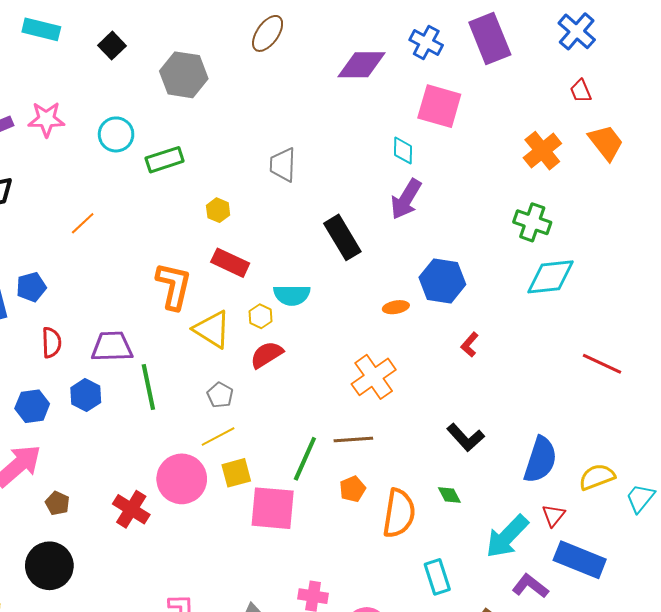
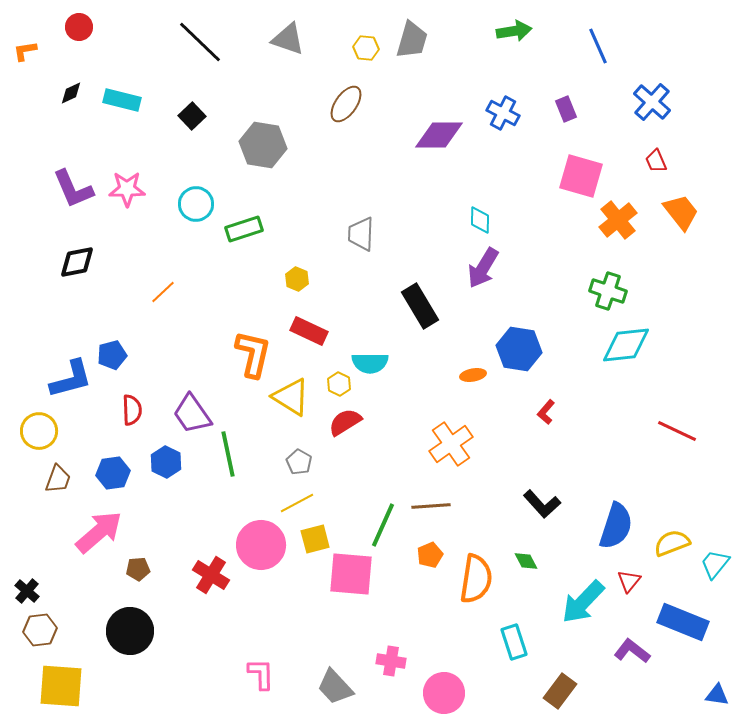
purple rectangle: (490, 38) -> (566, 109), size x0.5
pink square: (439, 106) -> (581, 176), moved
purple trapezoid: (112, 347) -> (192, 414), turned -123
brown pentagon: (57, 503) -> (138, 569), turned -30
blue rectangle: (580, 560) -> (683, 622), moved
purple L-shape: (530, 586) -> (632, 651), moved

